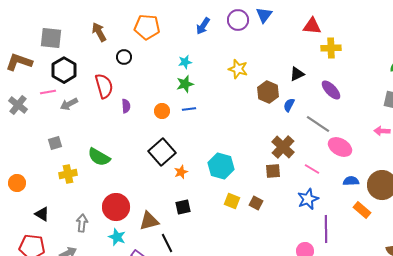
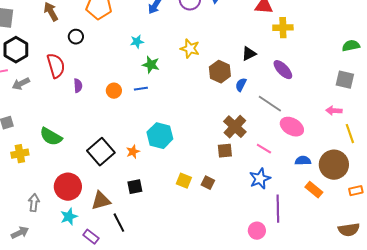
green star: (185, 84) -> (151, 65), moved, turned 30
black square: (162, 152) -> (101, 152), moved
cyan hexagon: (221, 166) -> (160, 136), moved
cyan star: (117, 237) -> (69, 217), turned 30

